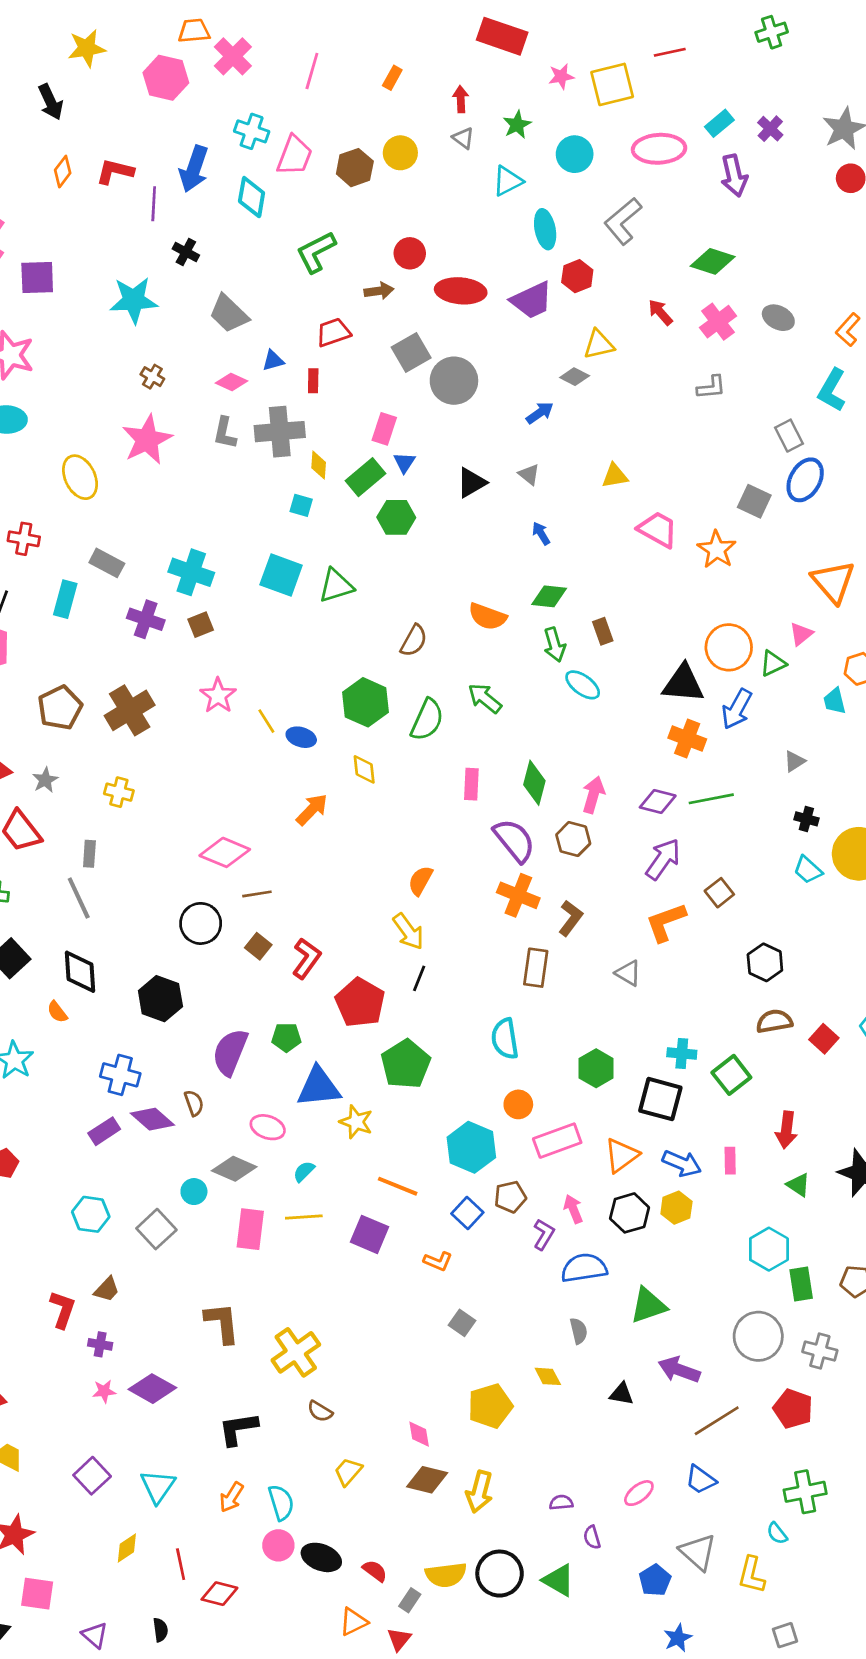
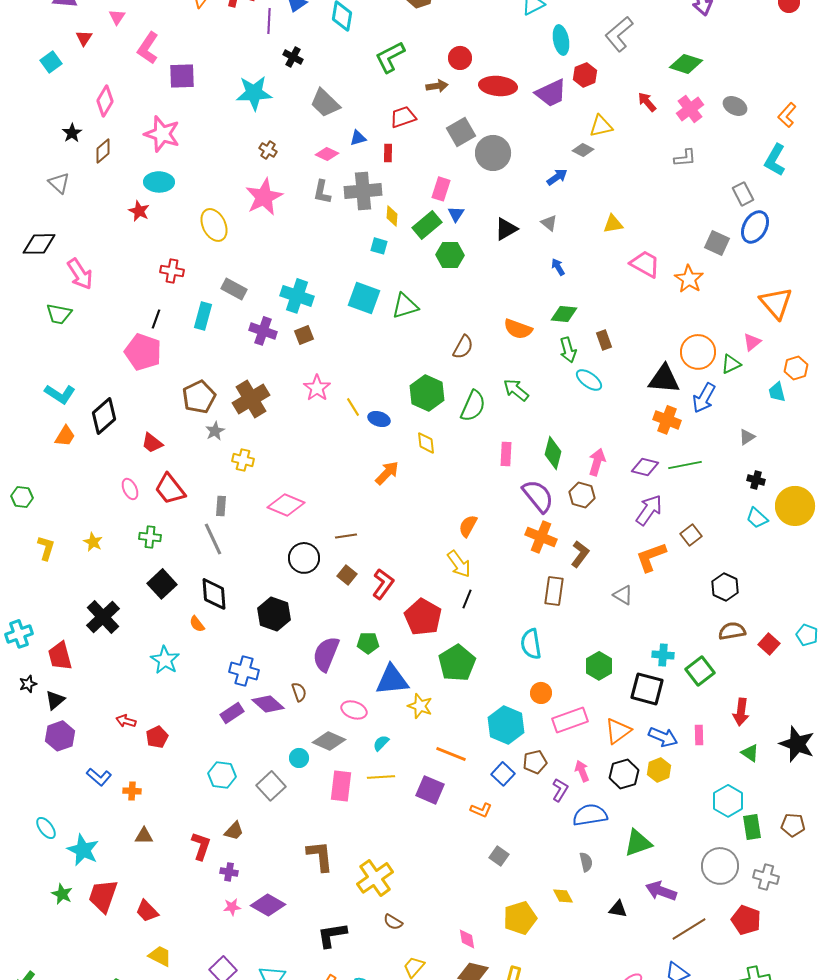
gray star: (45, 780) -> (215, 431), moved
pink diamond: (225, 852) -> (286, 505), moved

